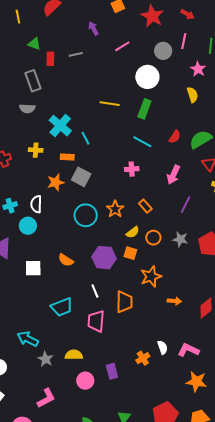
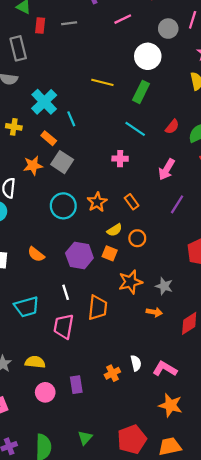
orange rectangle: (67, 157) -> (49, 138), turned 32
gray star: (180, 239) -> (164, 286), moved

